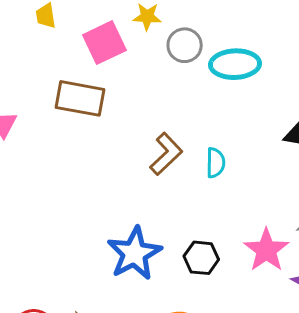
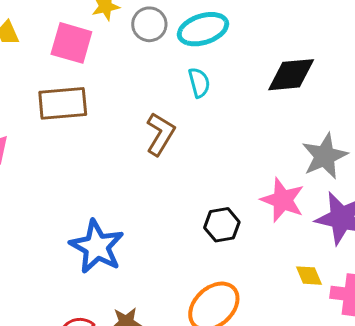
pink square: (104, 43) -> (71, 43), turned -33
cyan semicircle: (215, 163) -> (199, 83), moved
blue star: (134, 253) -> (97, 247), moved

